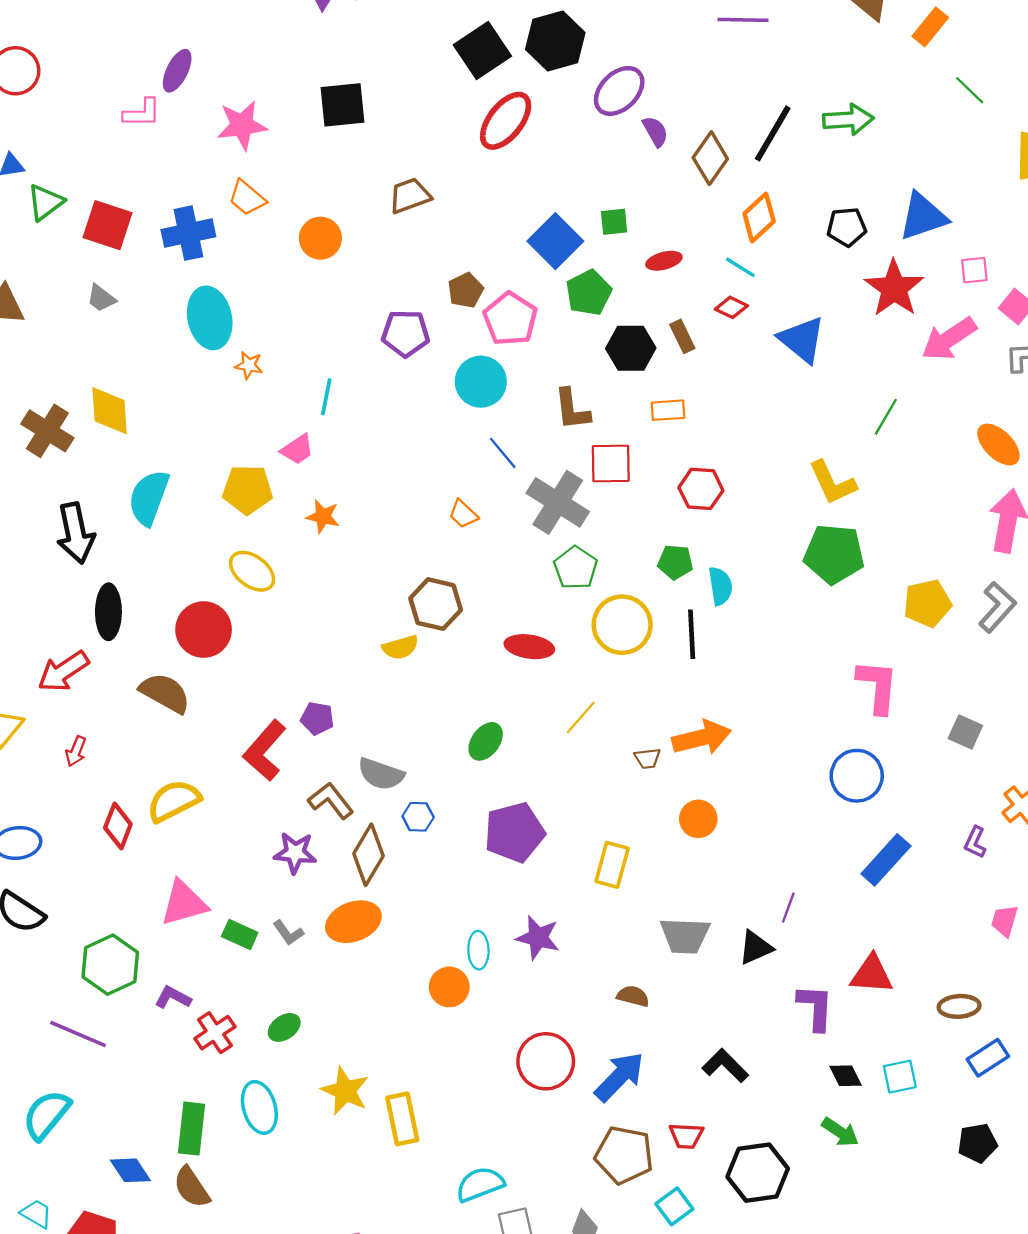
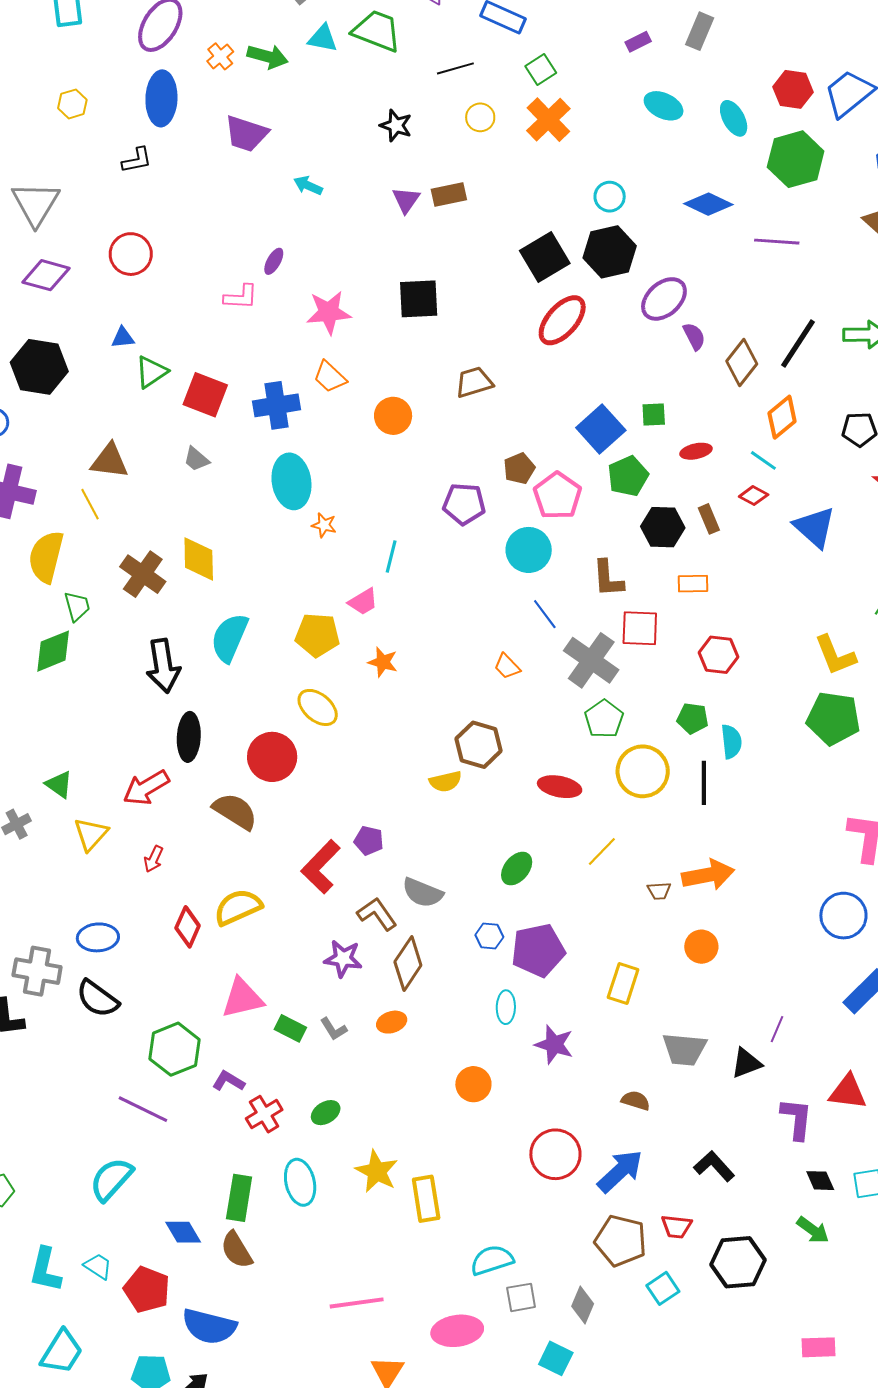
purple ellipse: (177, 71) -> (274, 261), size x0.7
blue hexagon: (418, 817) -> (489, 936), moved
orange ellipse: (353, 922) -> (392, 1022), size x0.6
cyan ellipse: (478, 950) -> (506, 1007), moved

